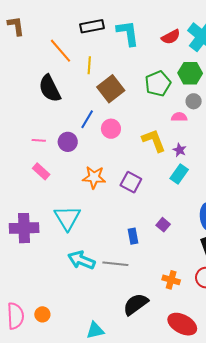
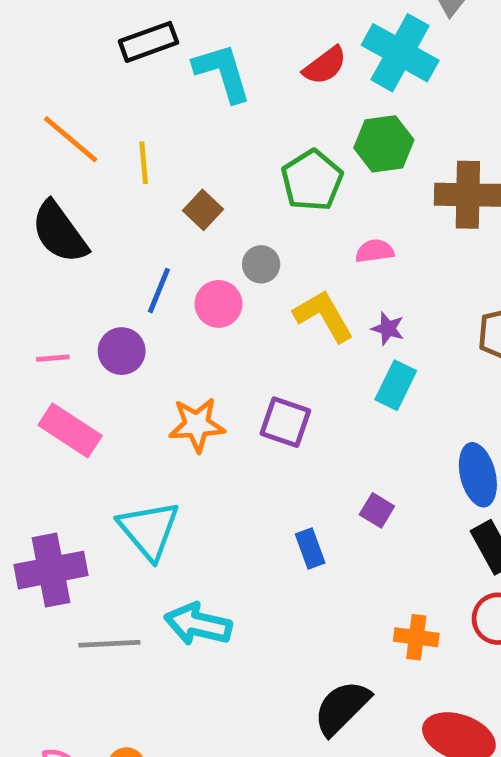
black rectangle: (92, 26) -> (148, 42), moved
brown square: (111, 89) -> (203, 210), size x0.6
gray circle: (194, 101) -> (261, 264), moved
pink rectangle: (41, 171) -> (70, 430), size x1.4
gray line: (115, 264) -> (109, 644), moved

